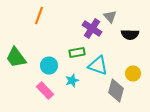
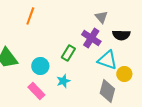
purple cross: (92, 29) -> (91, 38), moved
green rectangle: (77, 53) -> (68, 53), turned -49
cyan triangle: (98, 66) -> (107, 60), moved

